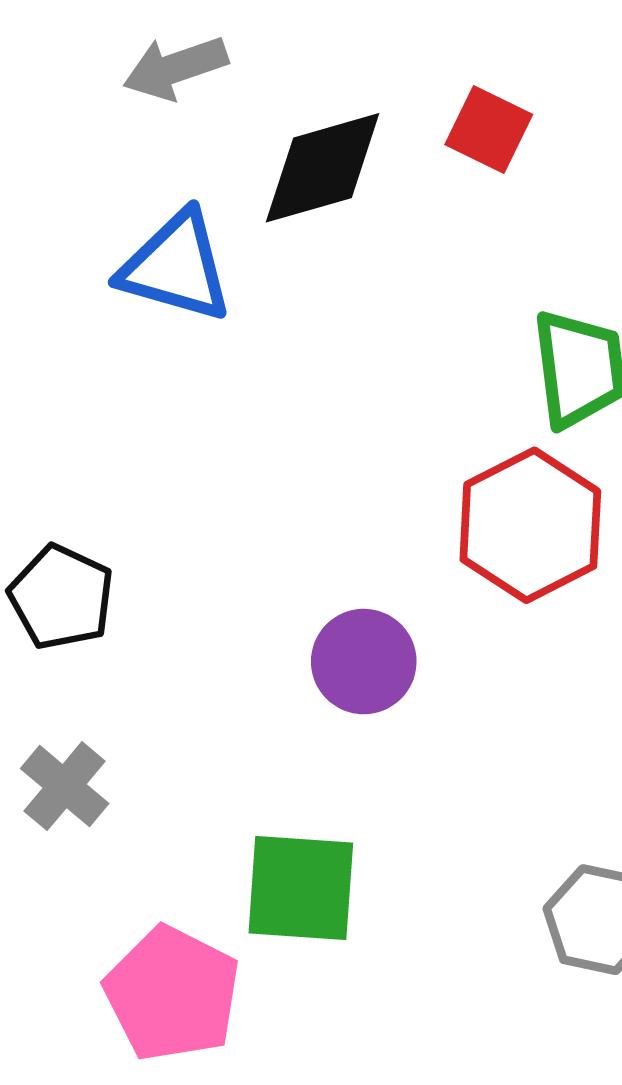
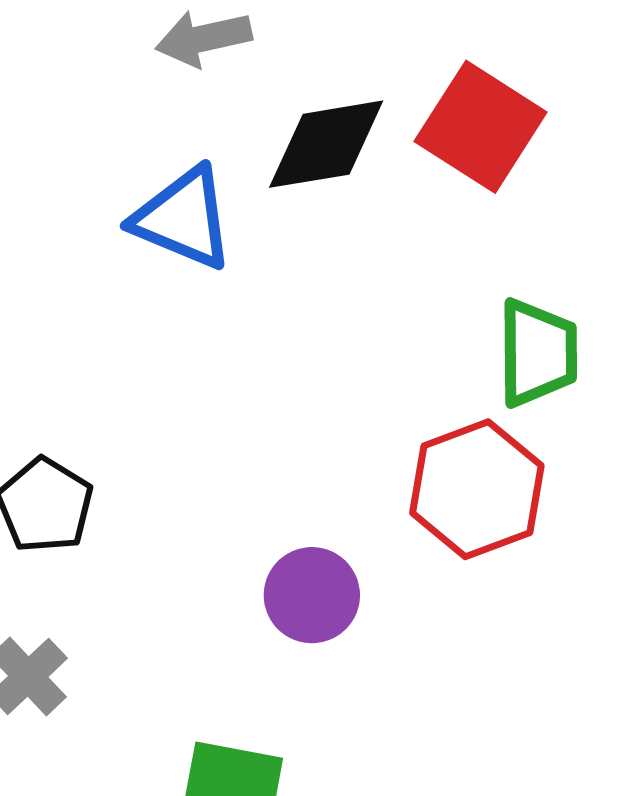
red square: (489, 129) -> (481, 127), size x1.6

